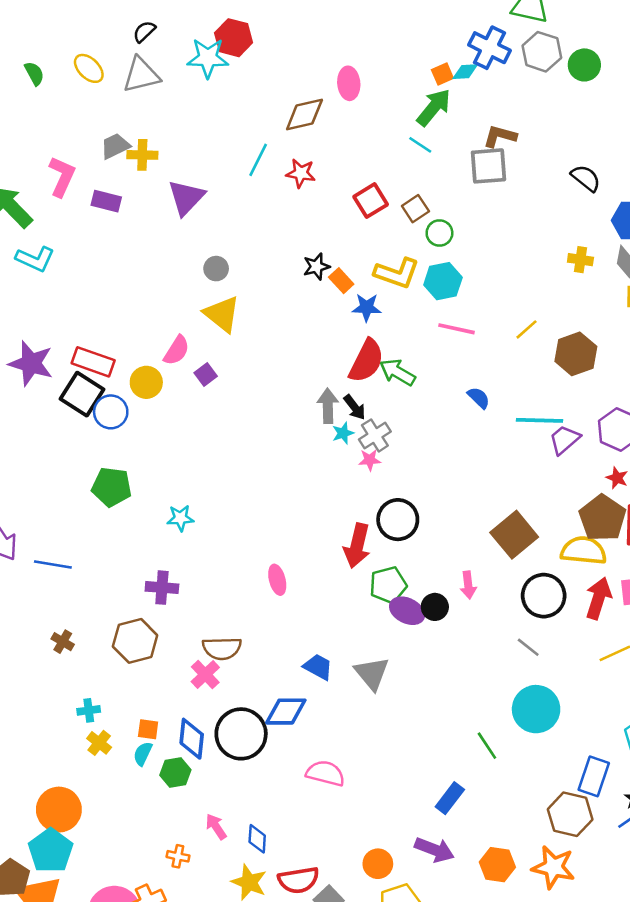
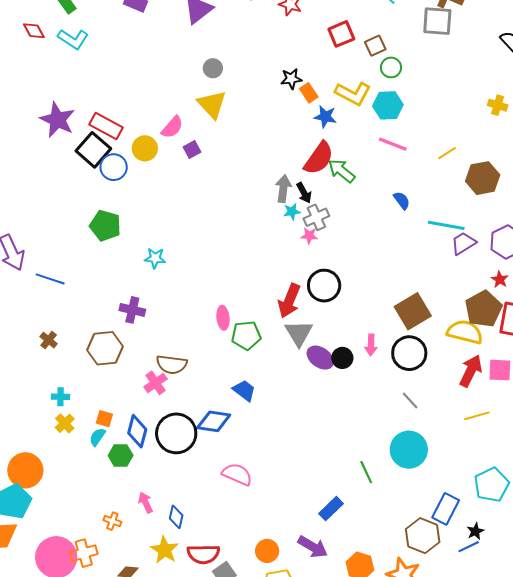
green pentagon: (388, 585) -> (246, 335), moved
black circle: (544, 596) -> (409, 353), moved
gray triangle: (372, 673) -> (299, 333), moved

